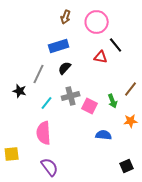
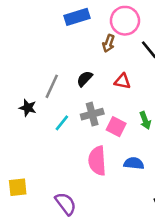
brown arrow: (66, 17) -> (109, 43), moved
blue rectangle: (59, 46) -> (77, 17), moved
red triangle: (101, 57) -> (122, 81), moved
pink semicircle: (44, 133) -> (97, 161), moved

